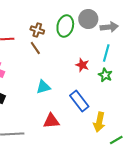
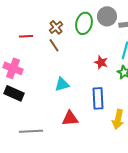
brown cross: (37, 30) -> (56, 27), turned 32
blue rectangle: (79, 101) -> (98, 98), turned 35

